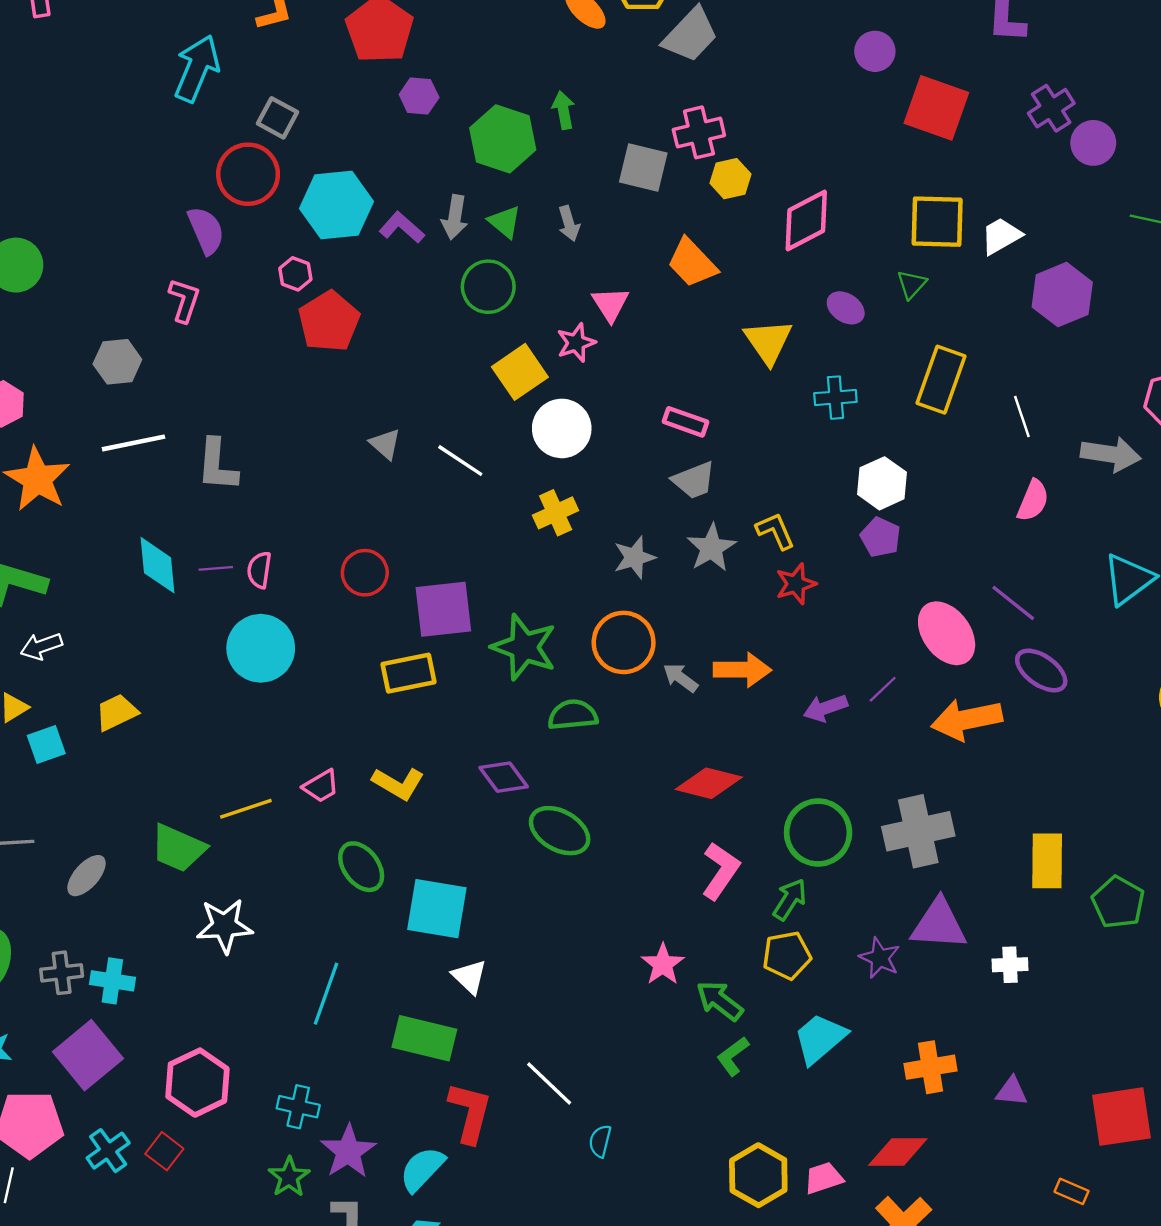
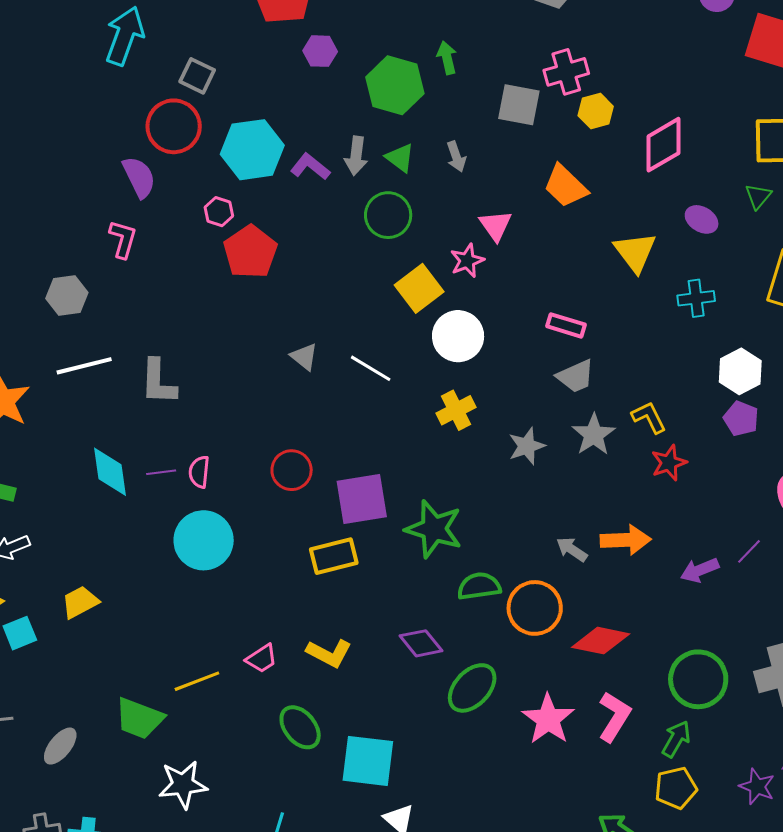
orange circle: (624, 642) -> (535, 608), moved
green ellipse: (560, 831) -> (472, 688), turned -74
pink star: (663, 964) -> (548, 719), moved, size x1.4

